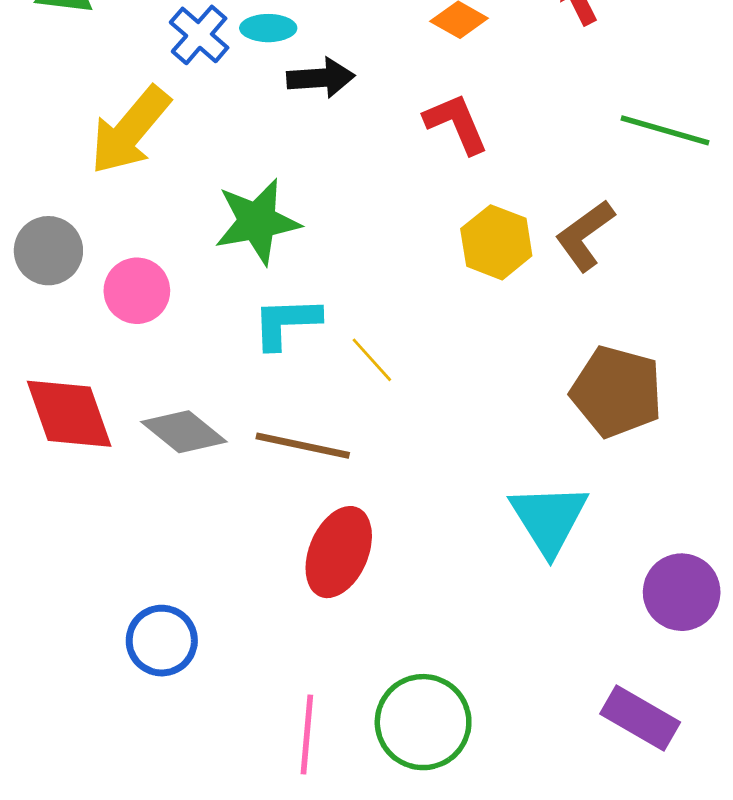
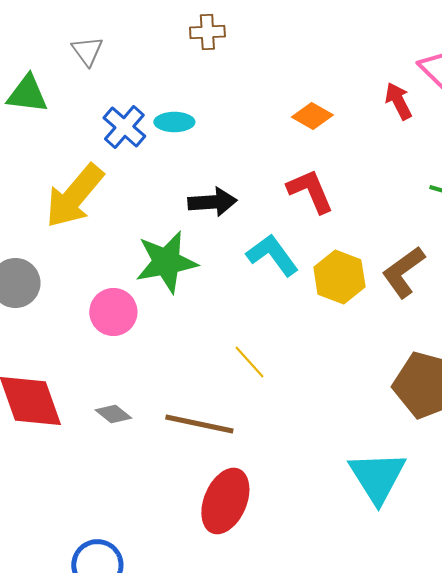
black arrow: (321, 78) -> (212, 202), moved
pink circle: (137, 291) -> (113, 312), moved
cyan L-shape: (286, 323) -> (272, 255), moved, turned 56
gray diamond: (184, 432) -> (113, 414), size x0.6

